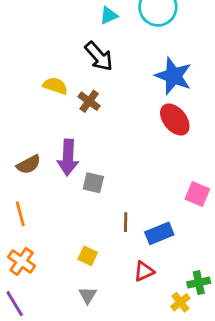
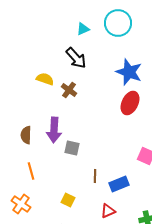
red ellipse: (175, 120) -> (130, 103), turned 65
brown semicircle: (29, 164) -> (26, 135), turned 120
orange line: (20, 214) -> (31, 171), moved

